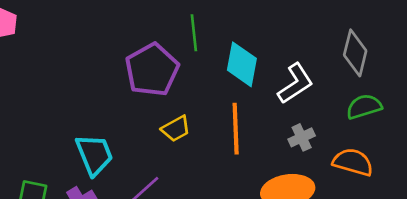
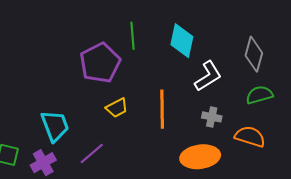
cyan diamond: (242, 64) -> (182, 41), moved
gray cross: (302, 137) -> (212, 117), turned 36

